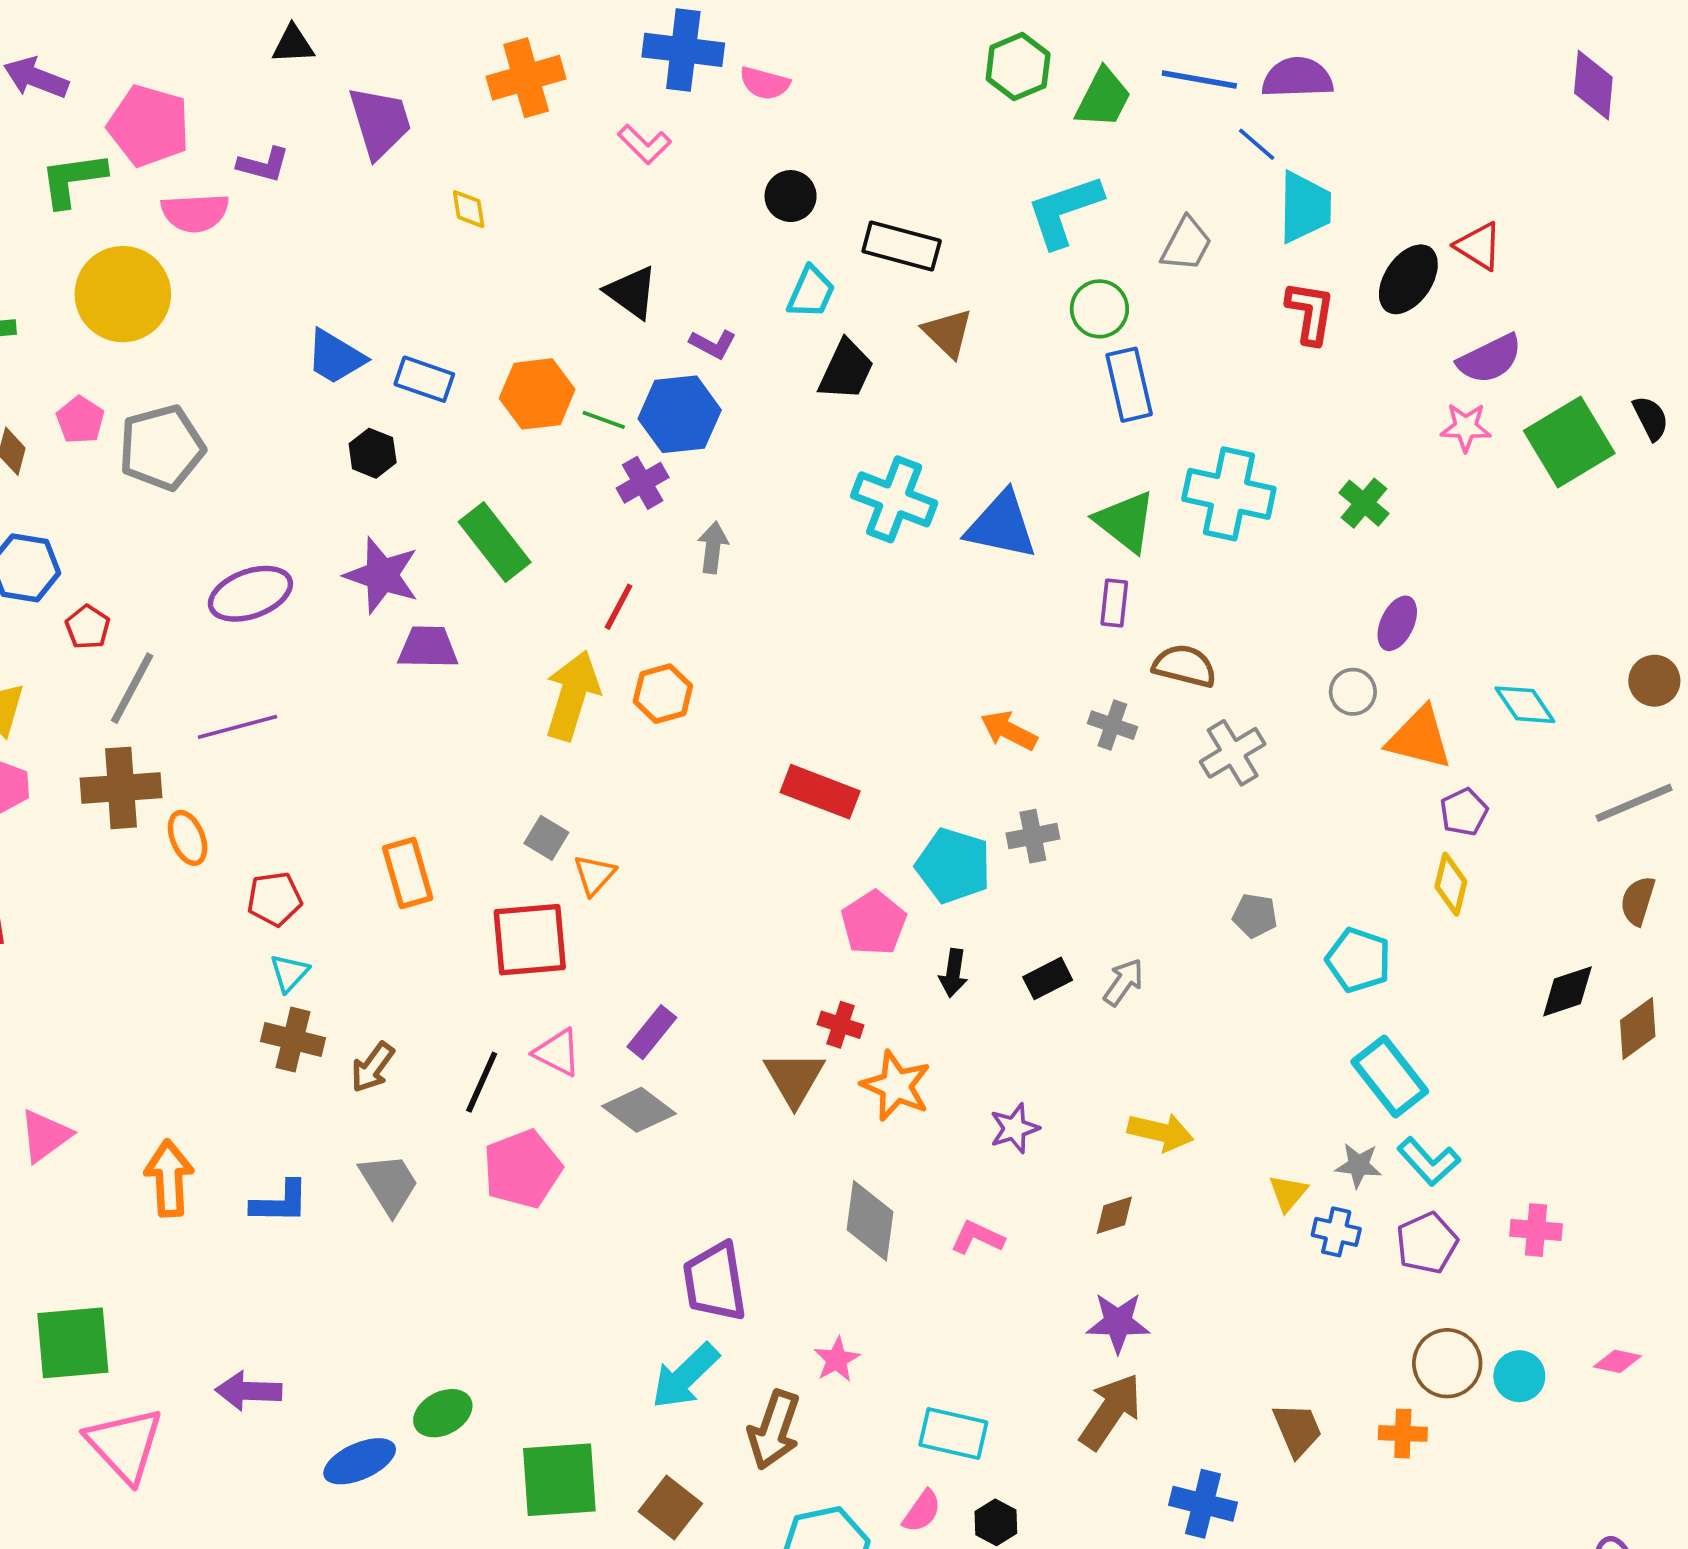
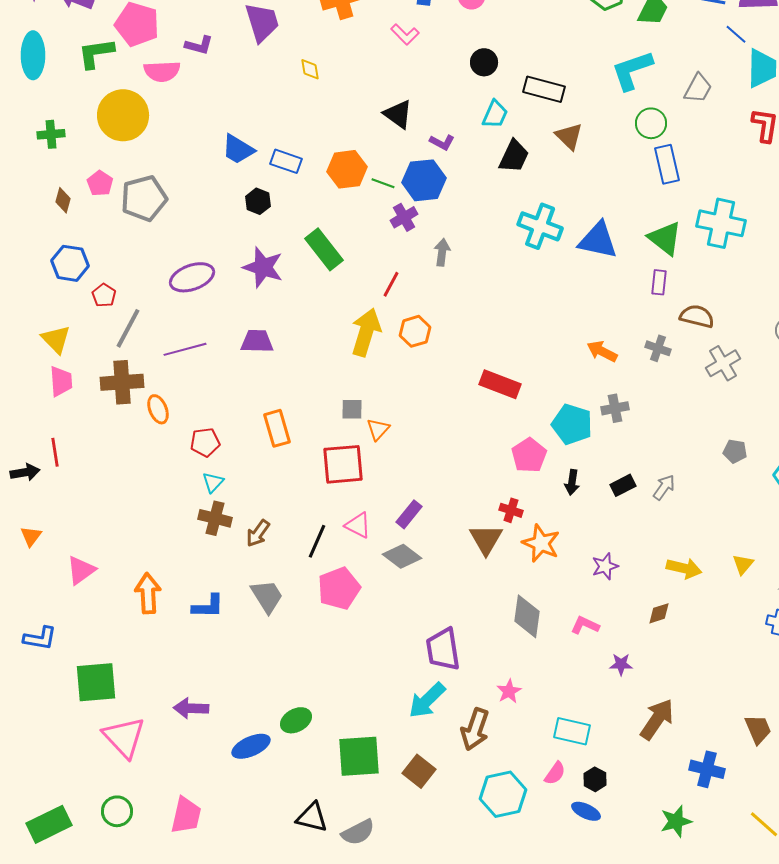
purple trapezoid: (428, 647) -> (257, 341), moved
gray square: (546, 838) -> (352, 409), turned -30
yellow triangle: (1288, 1193) -> (743, 564), moved
purple star: (1118, 1323) -> (621, 664), moved, size x0.7

